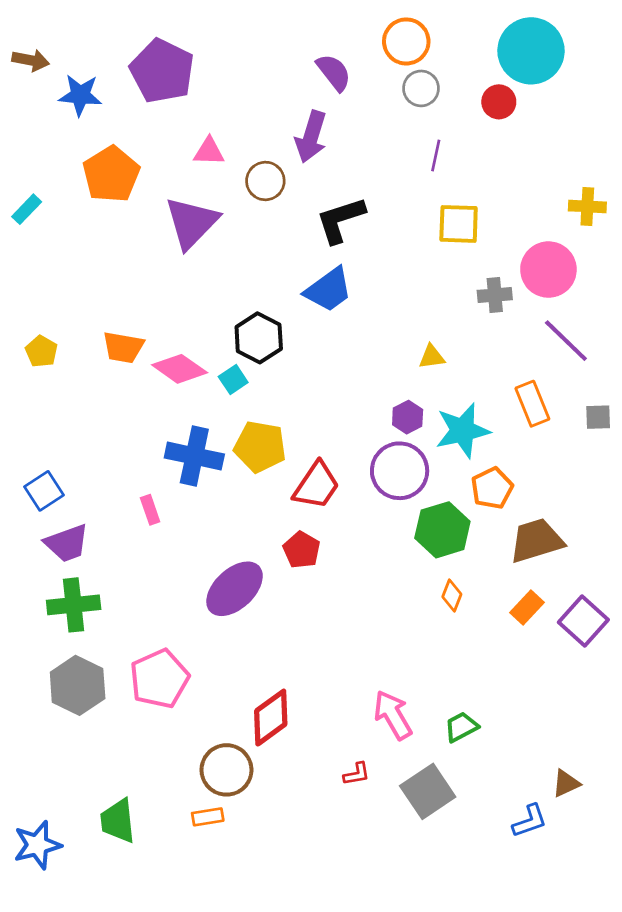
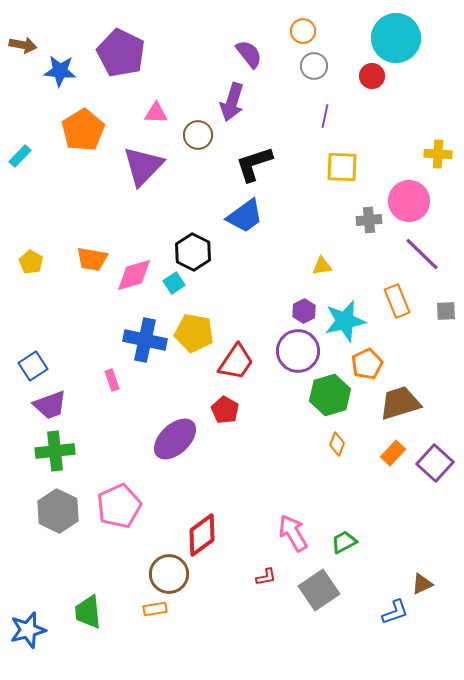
orange circle: (406, 41) -> (303, 31), size x0.7
pink diamond: (180, 369) -> (134, 275), turned -51

